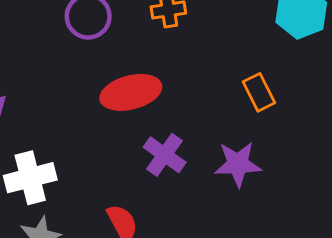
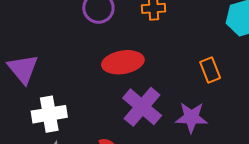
purple cross: (165, 155) -> (142, 107), size x1.4

